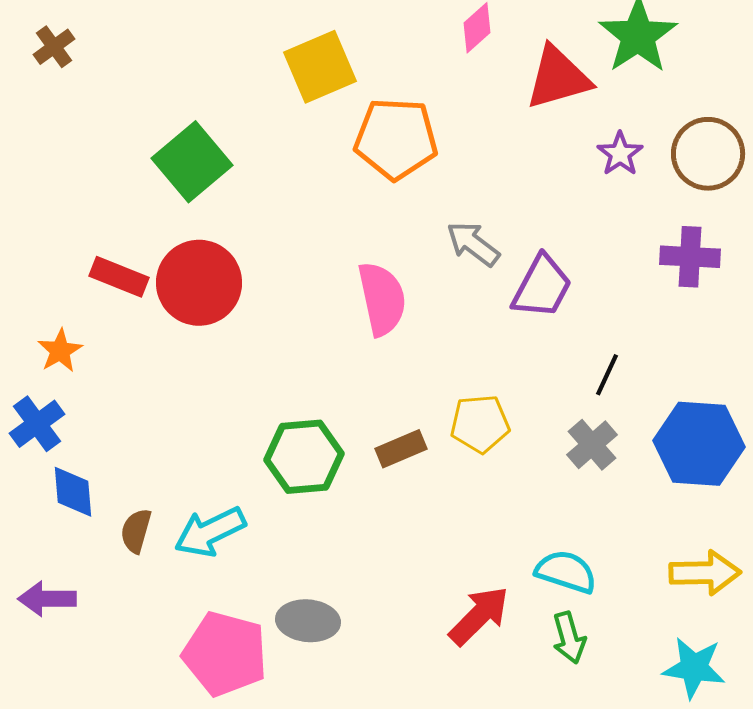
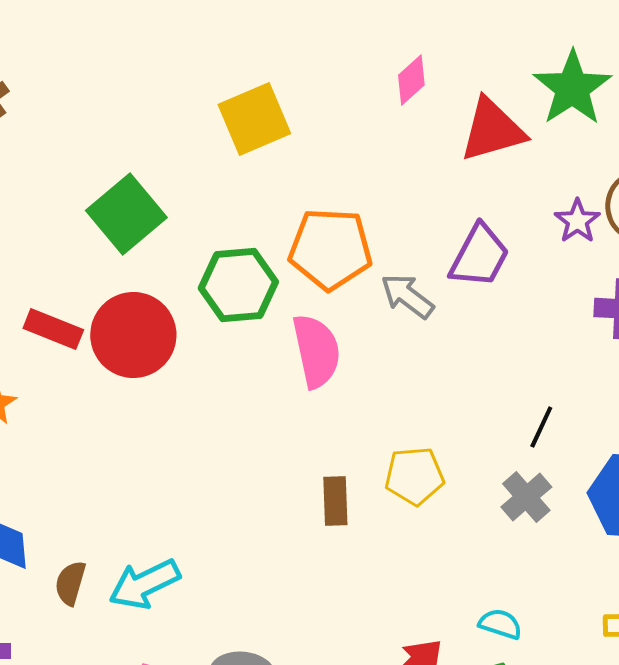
orange pentagon: (396, 139) -> (330, 249), moved
purple star: (620, 154) -> (577, 221), moved
purple trapezoid: (542, 287) -> (479, 256), moved
brown rectangle: (401, 449) -> (335, 501), turned -69
green hexagon: (304, 457) -> (238, 285), moved
cyan semicircle: (566, 572) -> (500, 624), size x0.7

